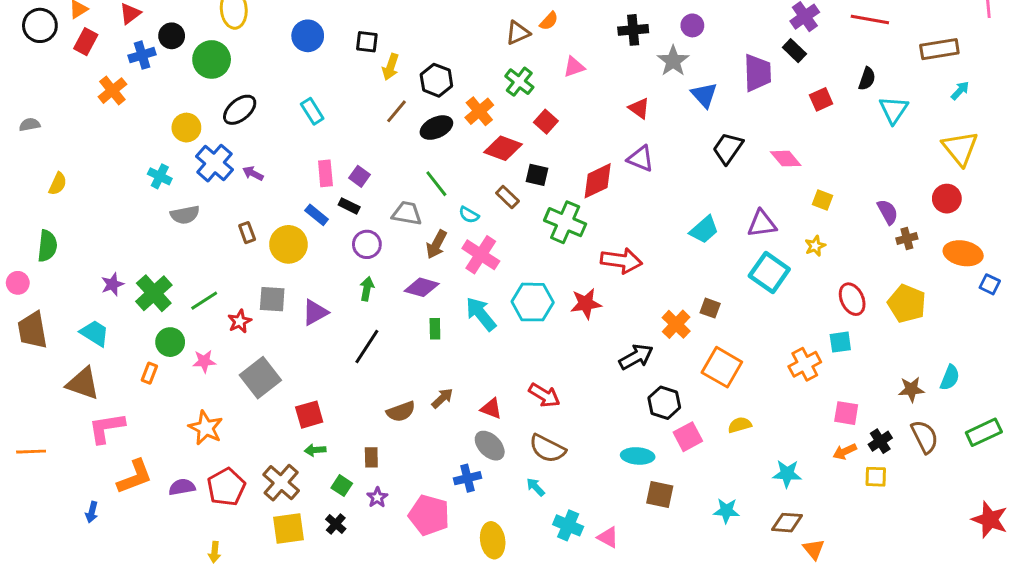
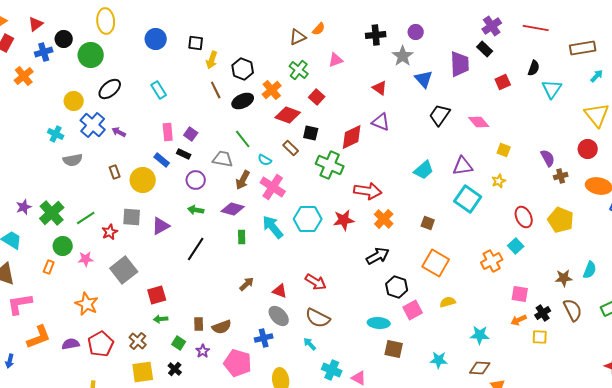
brown line: (396, 111) -> (216, 90), turned -66
green arrow: (367, 289) -> (196, 210), turned -91
orange cross: (676, 324) -> (384, 219), moved
cyan square: (840, 342) -> (516, 246), turned -35
brown semicircle: (401, 412) -> (222, 327), moved
brown cross: (281, 483) -> (138, 341), size x0.7

